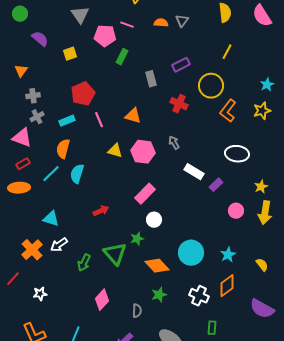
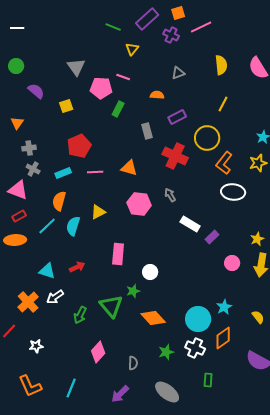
gray triangle: (182, 21) -> (178, 73), turned 32
orange semicircle: (161, 23) -> (157, 95), moved
red cross: (179, 104) -> (175, 156), size x1.4
gray cross: (37, 117) -> (33, 169), turned -32
pink line: (99, 120) -> (95, 172), turned -70
yellow triangle: (115, 151) -> (98, 212), moved, turned -42
white ellipse: (237, 154) -> (233, 192), moved
pink rectangle: (145, 194) -> (118, 254), moved, turned -40
red arrow: (101, 211) -> (77, 267), moved
cyan circle: (191, 253) -> (198, 319), moved
green star: (159, 295) -> (166, 352), moved

